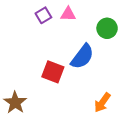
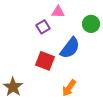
purple square: (43, 15) -> (43, 27), moved
orange arrow: (102, 103) -> (69, 88), moved

